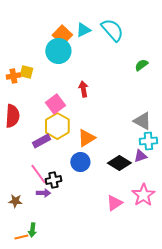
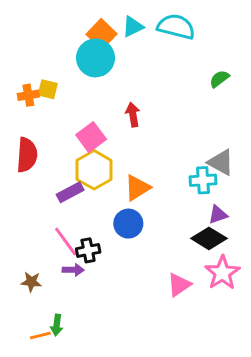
cyan semicircle: (112, 30) -> (176, 27), turned -35
cyan cross: (148, 141) -> (203, 180), moved
black diamond: (119, 163) -> (209, 238), moved

